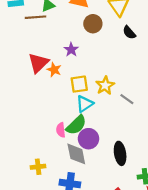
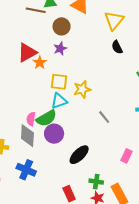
brown circle: (93, 24) -> (62, 26), moved
gray line: (127, 99) -> (104, 117), moved
black ellipse: (120, 153) -> (79, 155), turned 40
gray diamond: (76, 154) -> (27, 136), moved

